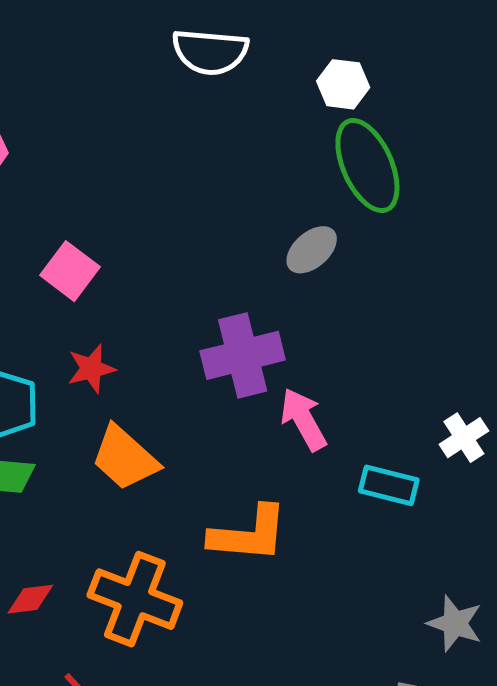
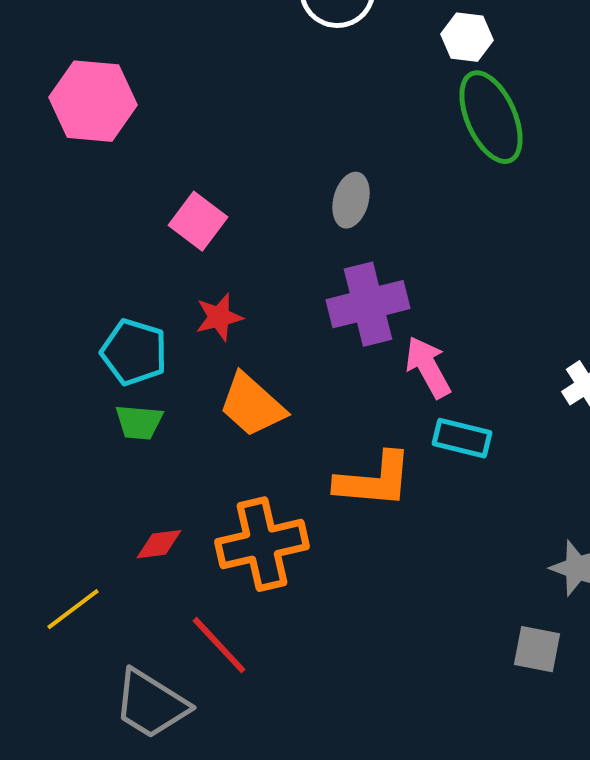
gray ellipse: (312, 250) -> (351, 200), moved, turned -34
cyan rectangle: (389, 485) -> (462, 438), moved
orange cross: (135, 599) -> (262, 544), turned -34

